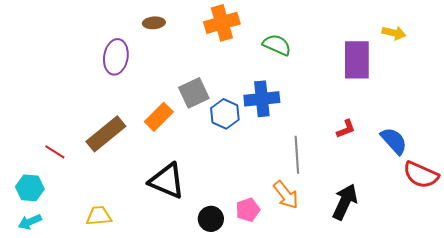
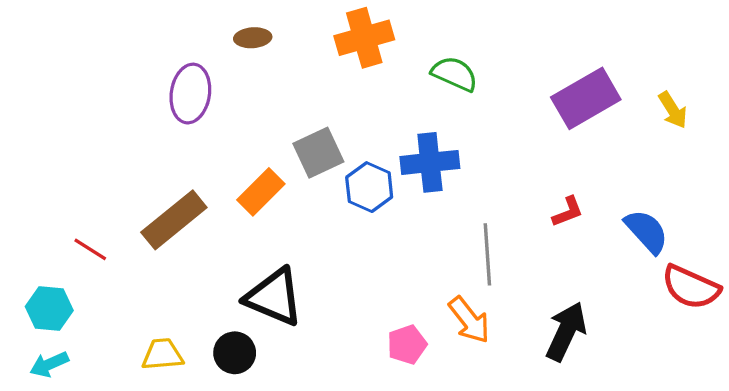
yellow arrow: (394, 33) -> (673, 110), moved, turned 45
purple rectangle: (357, 60) -> (586, 98), turned 60
black circle: (211, 219) -> (235, 353), moved

